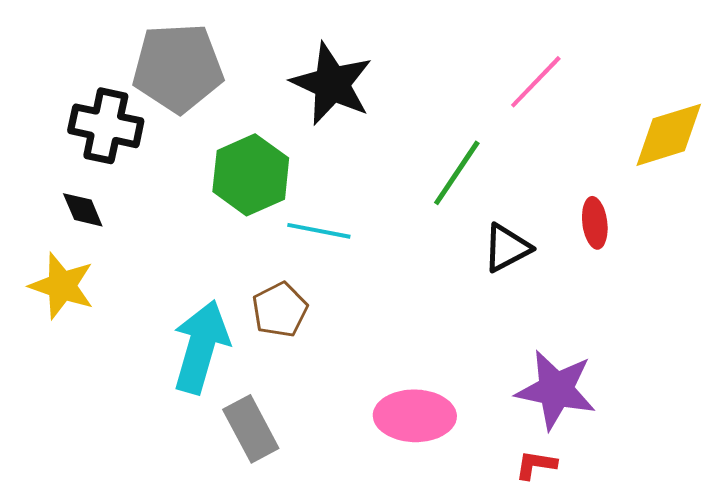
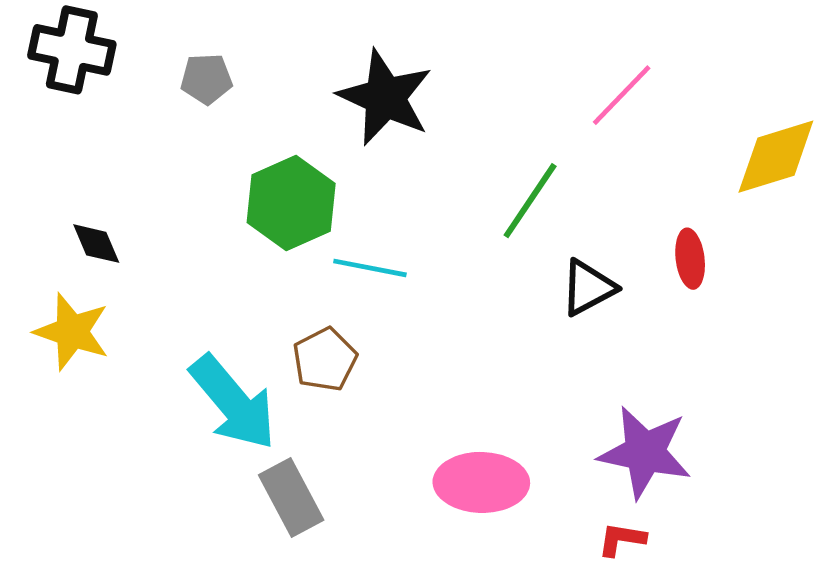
gray pentagon: (178, 68) -> (206, 79), size x0.5
black cross: (106, 126) -> (72, 50), moved
cyan arrow: (201, 347) -> (233, 402), turned 124

